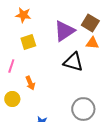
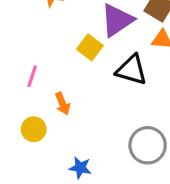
yellow square: (28, 42) -> (90, 47), moved, turned -35

